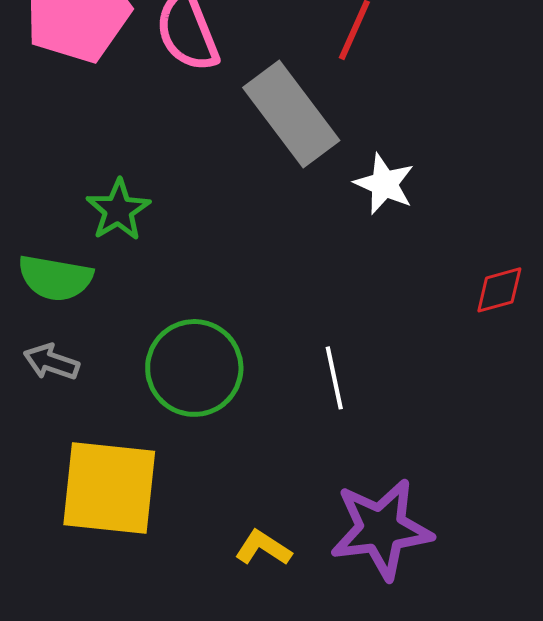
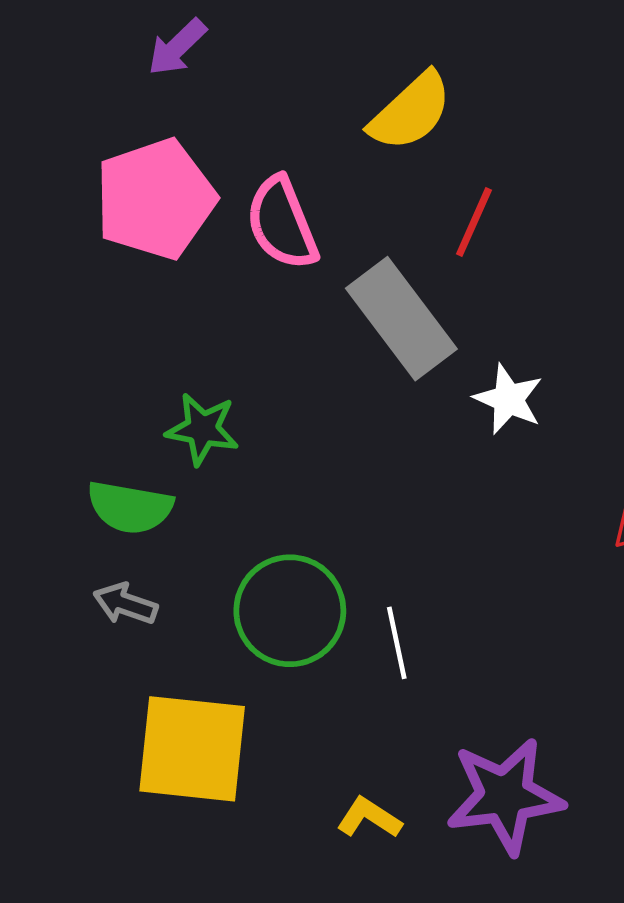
green star: (118, 210) -> (202, 429), turned -30
white line: (334, 378) -> (397, 643), moved

